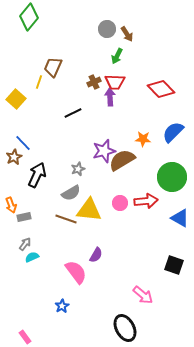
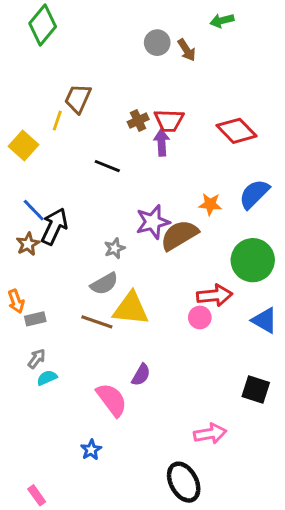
green arrow: (117, 56) -> (222, 21), moved, turned 49
black line: (73, 113) -> (107, 166), turned 48
brown star: (14, 157) -> (28, 244), moved
black arrow: (37, 175) -> (54, 226), moved
pink circle: (120, 203) -> (200, 317), moved
pink arrow: (143, 295) -> (210, 434), turned -50

